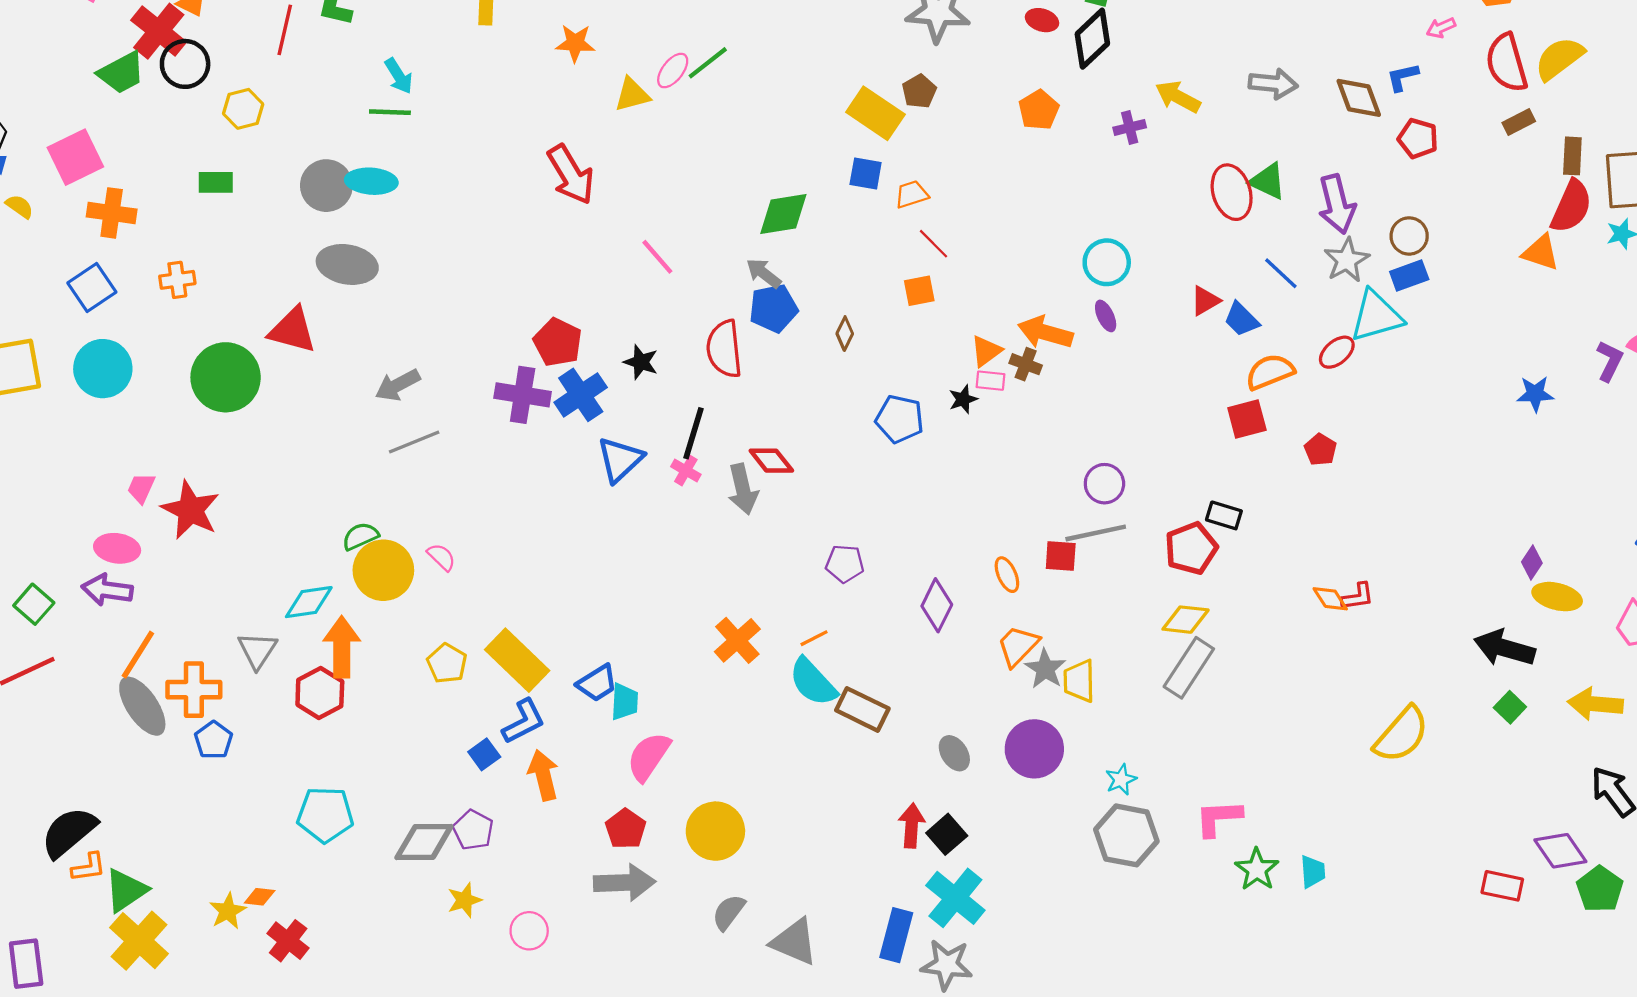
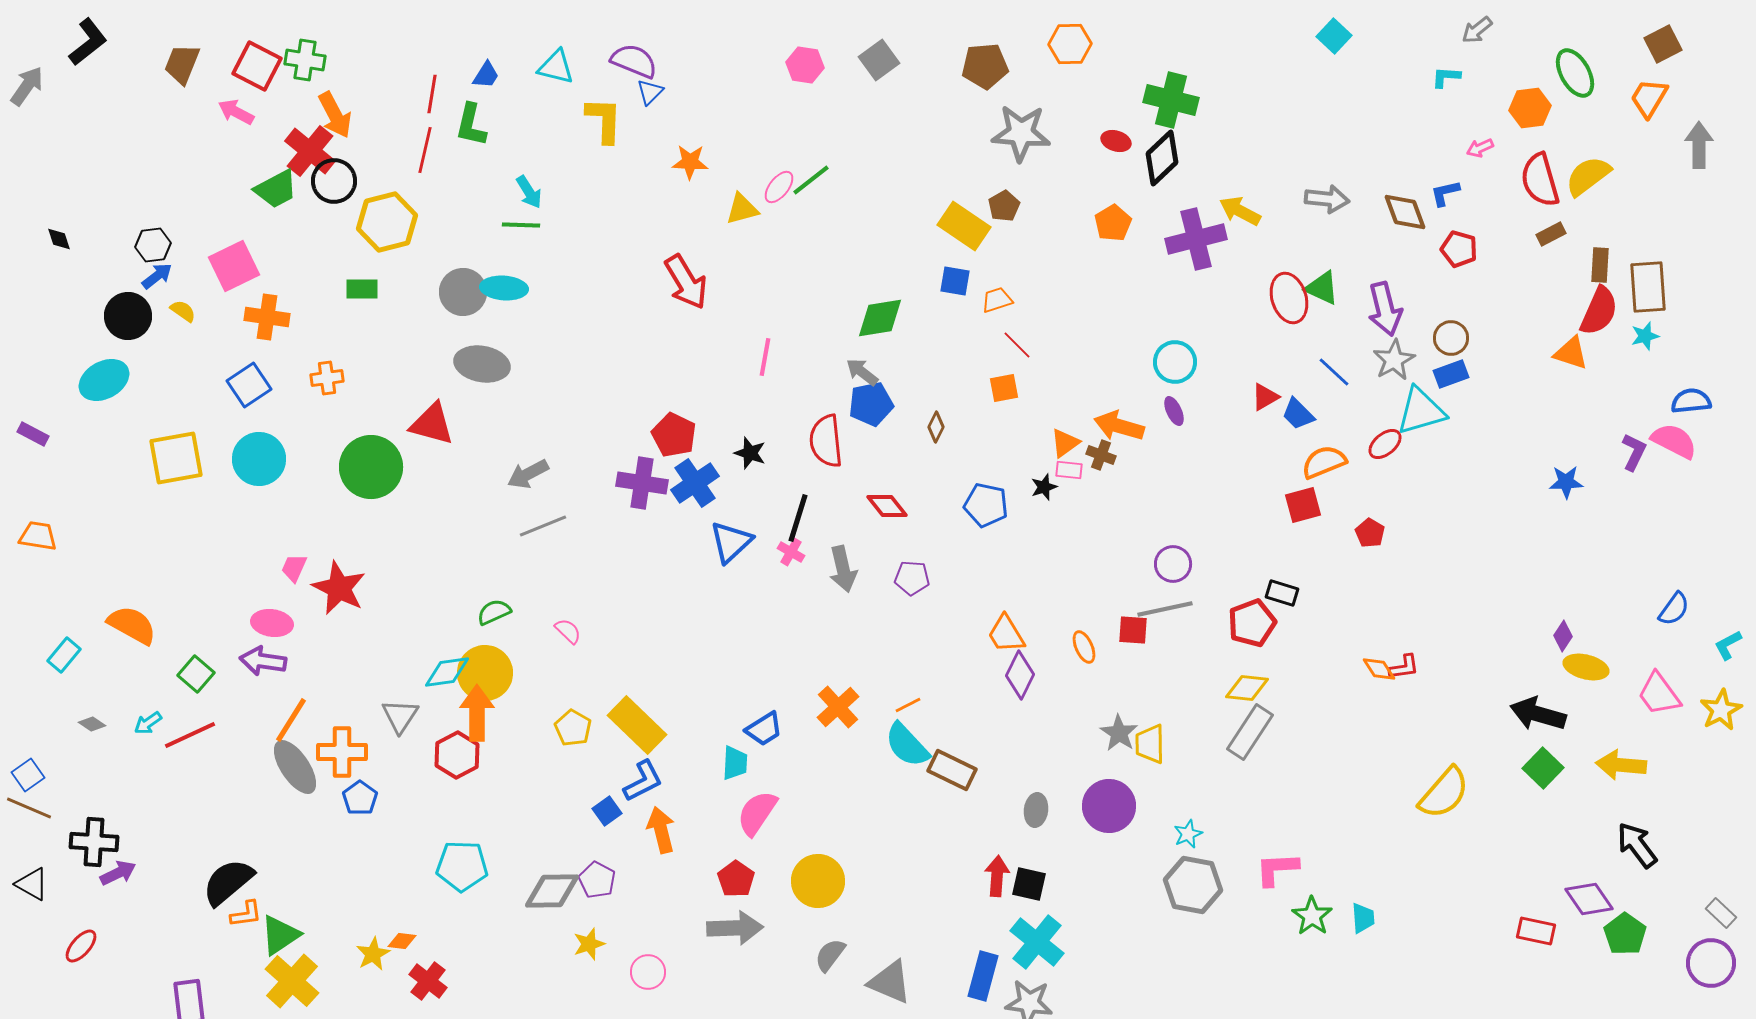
yellow hexagon: (243, 109) -> (387, 222), size x1.6
purple cross: (1130, 127) -> (1196, 239), size x2.0
pink line: (657, 257) -> (765, 357), turned 51
red diamond: (771, 461) -> (887, 506), moved
purple pentagon: (845, 564) -> (912, 578), moved
yellow circle: (383, 570) -> (485, 673), moved
orange trapezoid: (1018, 646) -> (1006, 634), moved, turned -75
blue trapezoid: (597, 683) -> (764, 729), moved
green square: (1510, 707) -> (1543, 768), size x1.4
gray ellipse: (954, 753) -> (1036, 810), turned 40
black square: (947, 834) -> (1029, 884), turned -36

